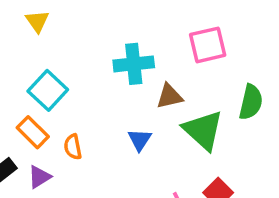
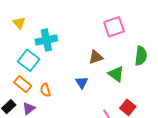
cyan cross: (134, 64) -> (46, 40), moved
green triangle: (203, 130) -> (116, 74), size x0.7

